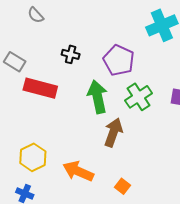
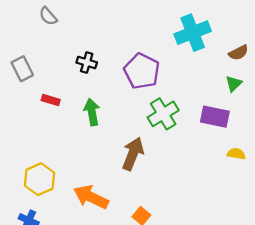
gray rectangle: (15, 62) -> (22, 69), turned 30
red rectangle: (40, 88) -> (51, 100), size x0.5
green arrow: (98, 97) -> (92, 112), moved, size x0.7

